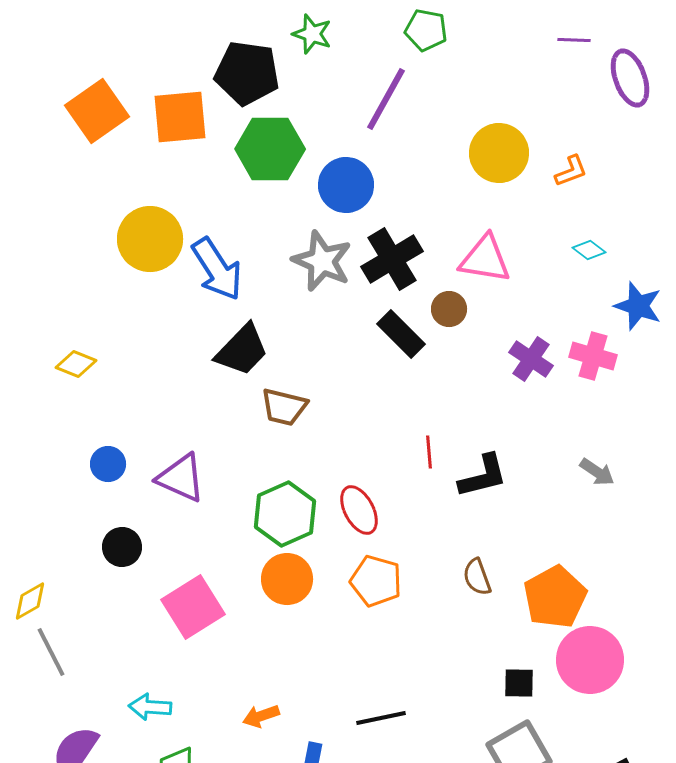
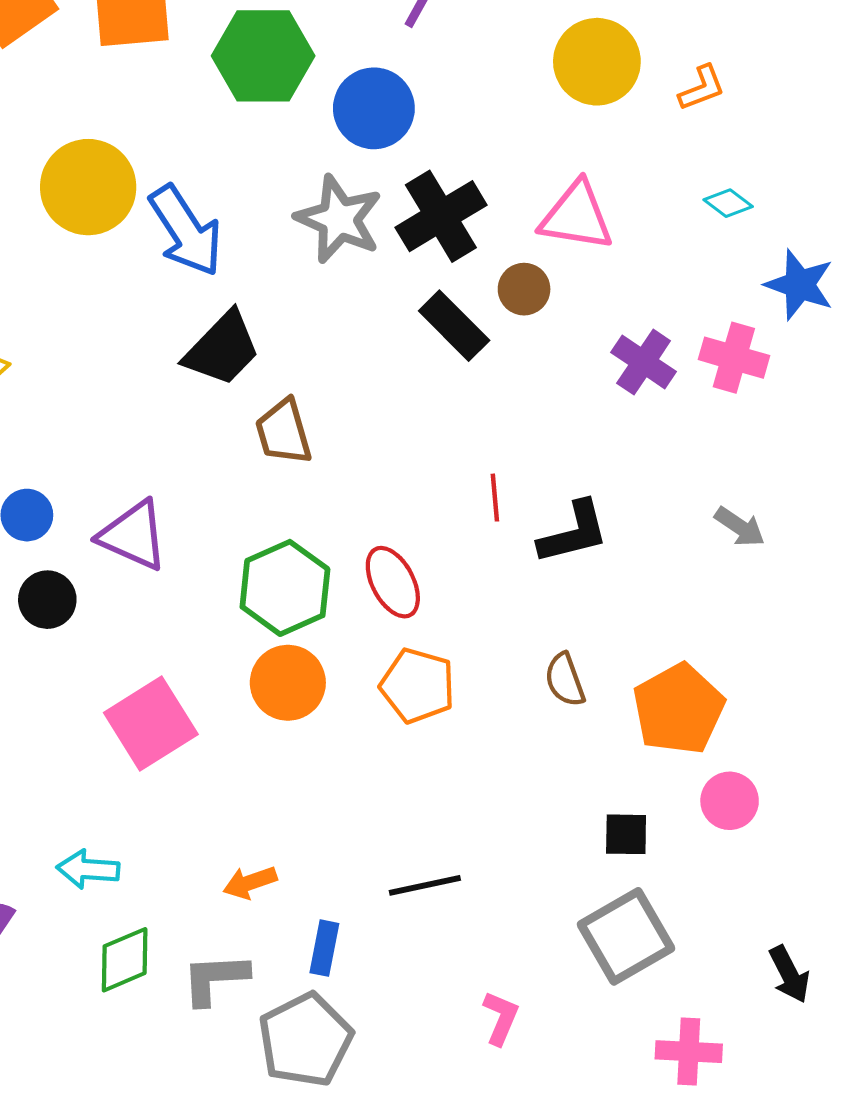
brown trapezoid: (284, 407) -> (283, 432), turned 60
black circle: (122, 547) -> (47, 600), moved
pink circle: (590, 660) -> (730, 801), size x0.6

